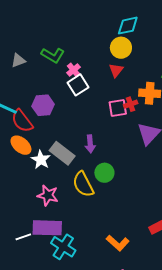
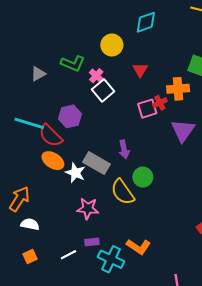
yellow circle: (121, 48) -> (112, 45), moved
purple rectangle: (47, 228) -> (92, 242), size x0.5
orange L-shape: (118, 243) -> (138, 247), moved

